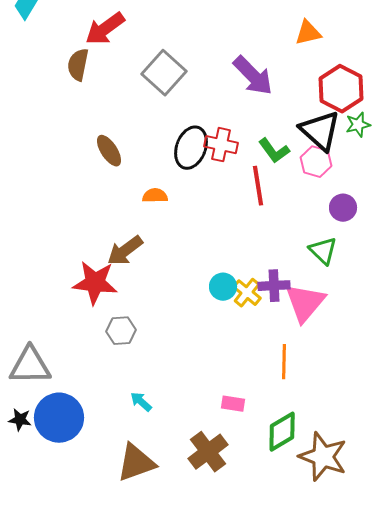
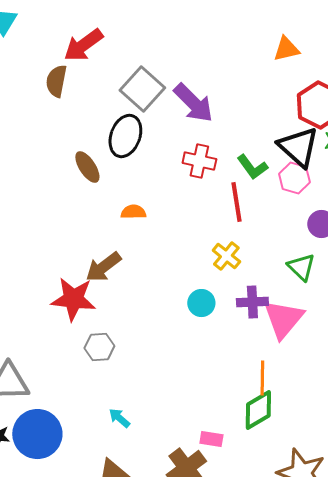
purple arrow: (253, 76) -> (193, 103), moved
black ellipse: (191, 148) -> (125, 136), moved
yellow cross: (247, 293) -> (226, 256), moved
pink rectangle: (233, 404) -> (211, 439), moved
green diamond: (282, 432) -> (258, 410), moved

